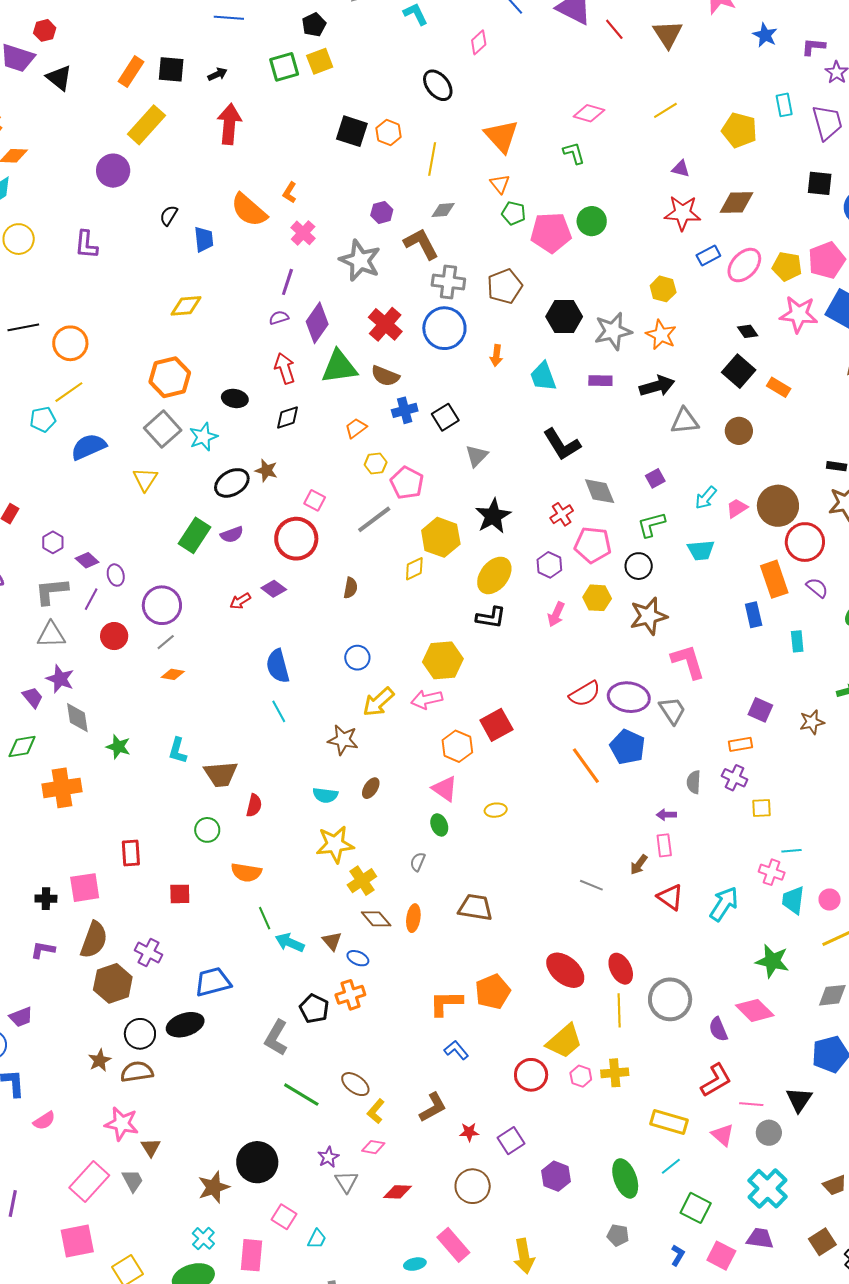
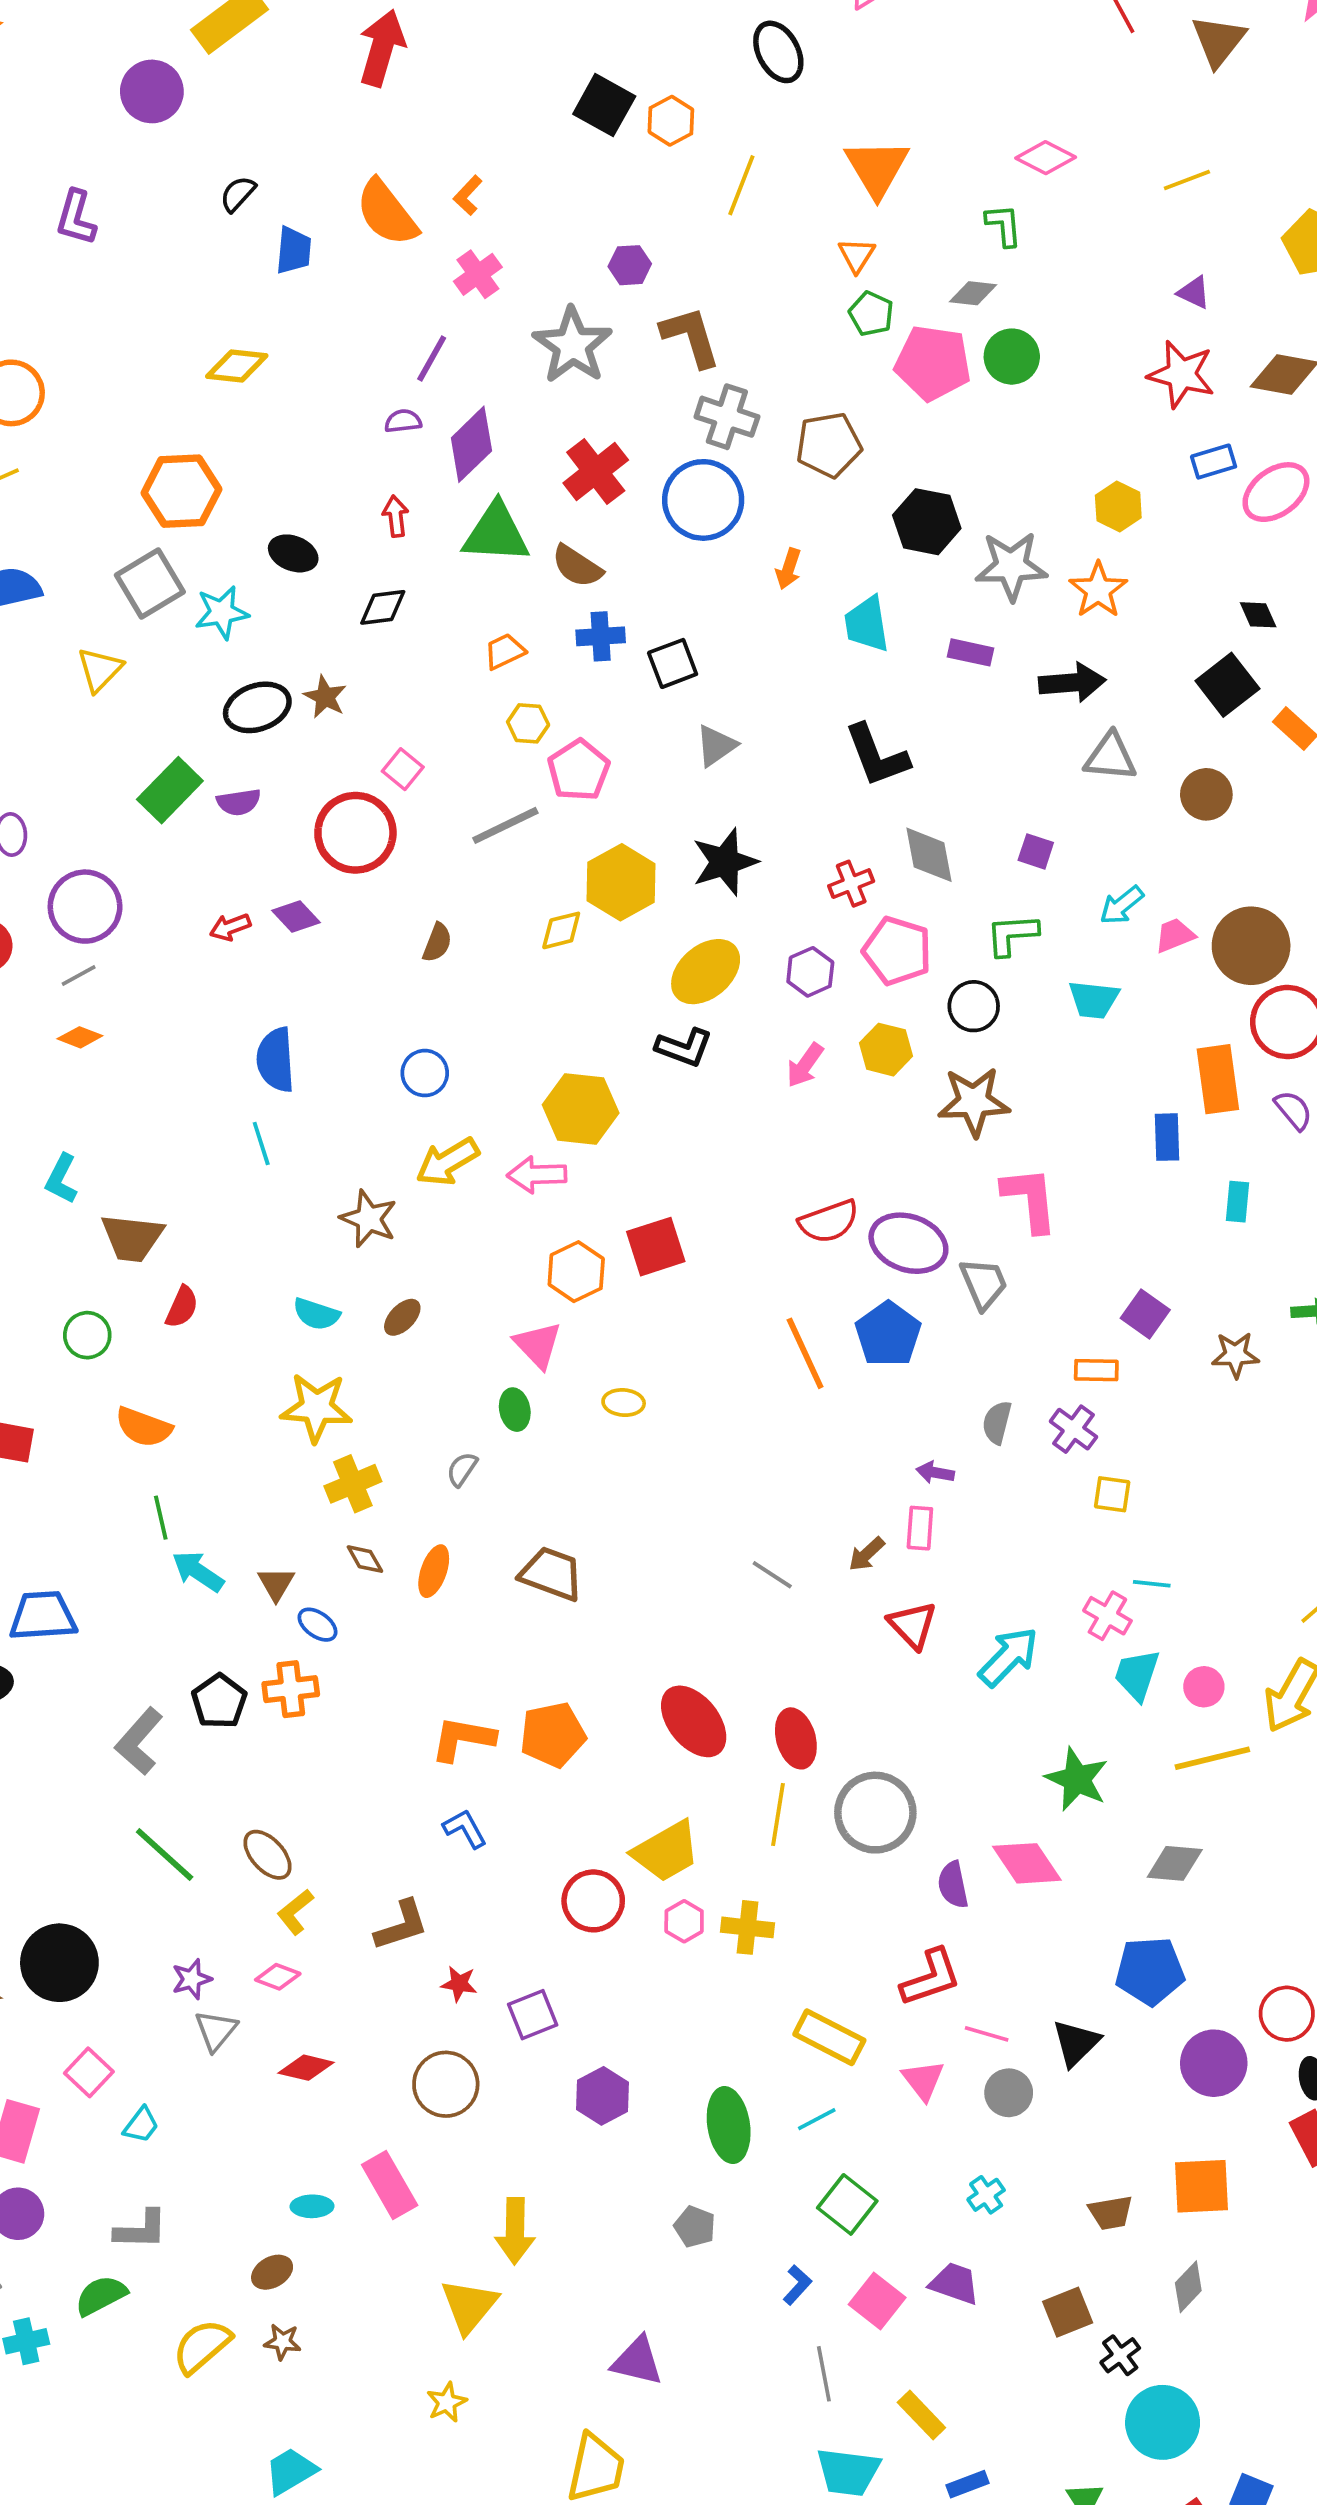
gray diamond: (443, 210) -> (973, 293), moved
red arrow: (285, 368) -> (396, 516), size x0.7
purple square: (655, 478) -> (1036, 851), turned 36
brown diamond: (376, 919) -> (365, 1559), size x0.7
cyan cross: (767, 1189) -> (986, 2195), size x0.5

